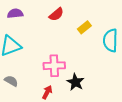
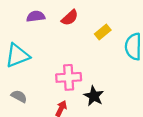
purple semicircle: (15, 13) -> (36, 16), moved

